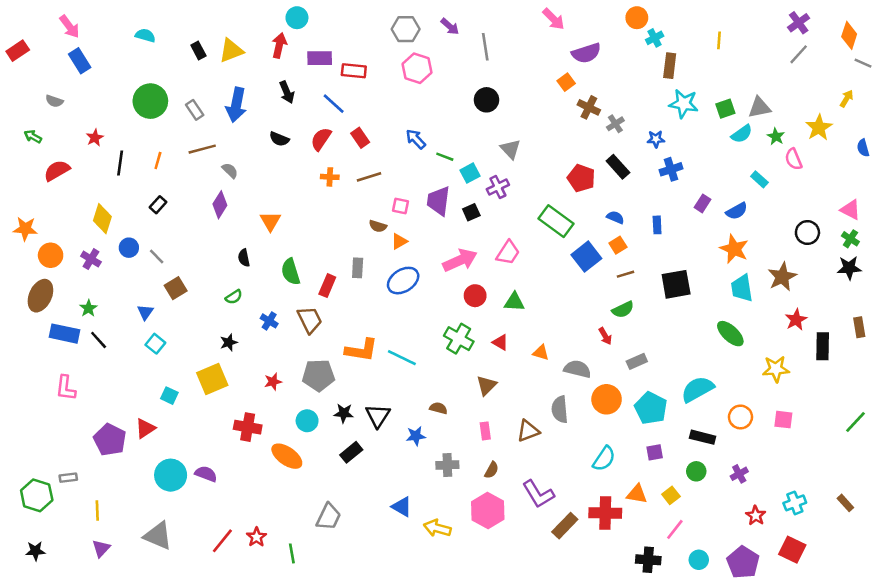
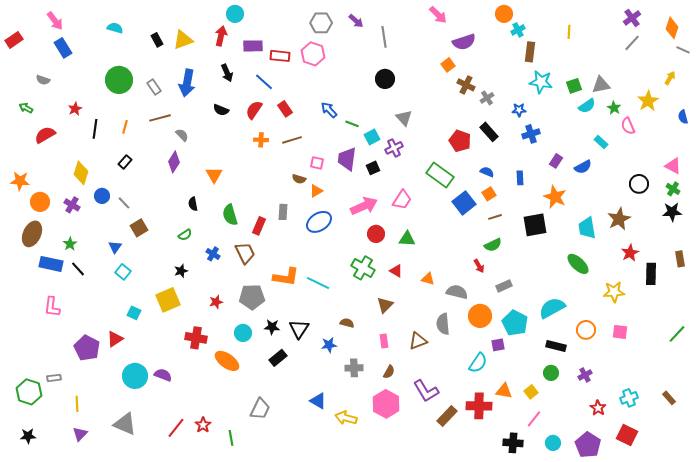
pink hexagon: (417, 68) -> (313, 54), moved
orange star: (734, 249) -> (555, 197), moved
purple square: (655, 452) -> (498, 345), moved

